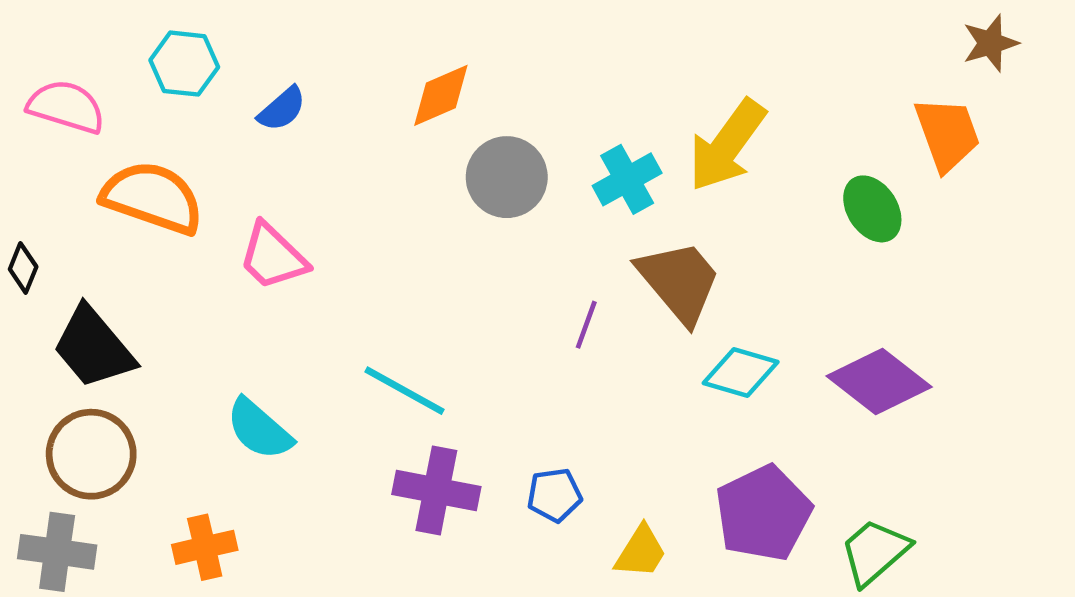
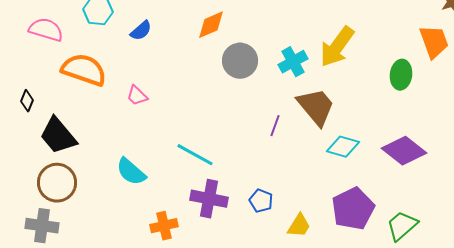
green ellipse: (872, 209) -> (401, 75), turned 40
pink trapezoid: (273, 257) -> (137, 96), size x0.7
blue pentagon: (554, 495) -> (261, 201), turned 30
orange cross: (205, 547) -> (164, 226), moved

